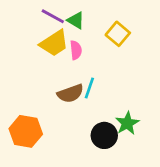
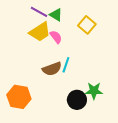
pink semicircle: (76, 50) -> (56, 37), turned -32
green star: (127, 123) -> (94, 91), turned 30

